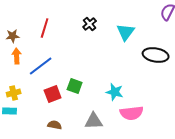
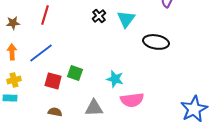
black cross: (90, 24) -> (99, 16), moved
orange arrow: (17, 56) -> (12, 52), moved
red square: (53, 94) -> (53, 81), turned 36

